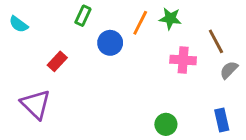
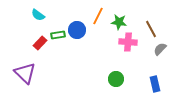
green rectangle: (83, 16) -> (58, 35), moved, turned 56
green star: (170, 19) -> (119, 22), moved
cyan semicircle: (19, 24) -> (38, 15), moved
green circle: (166, 124) -> (116, 79), moved

